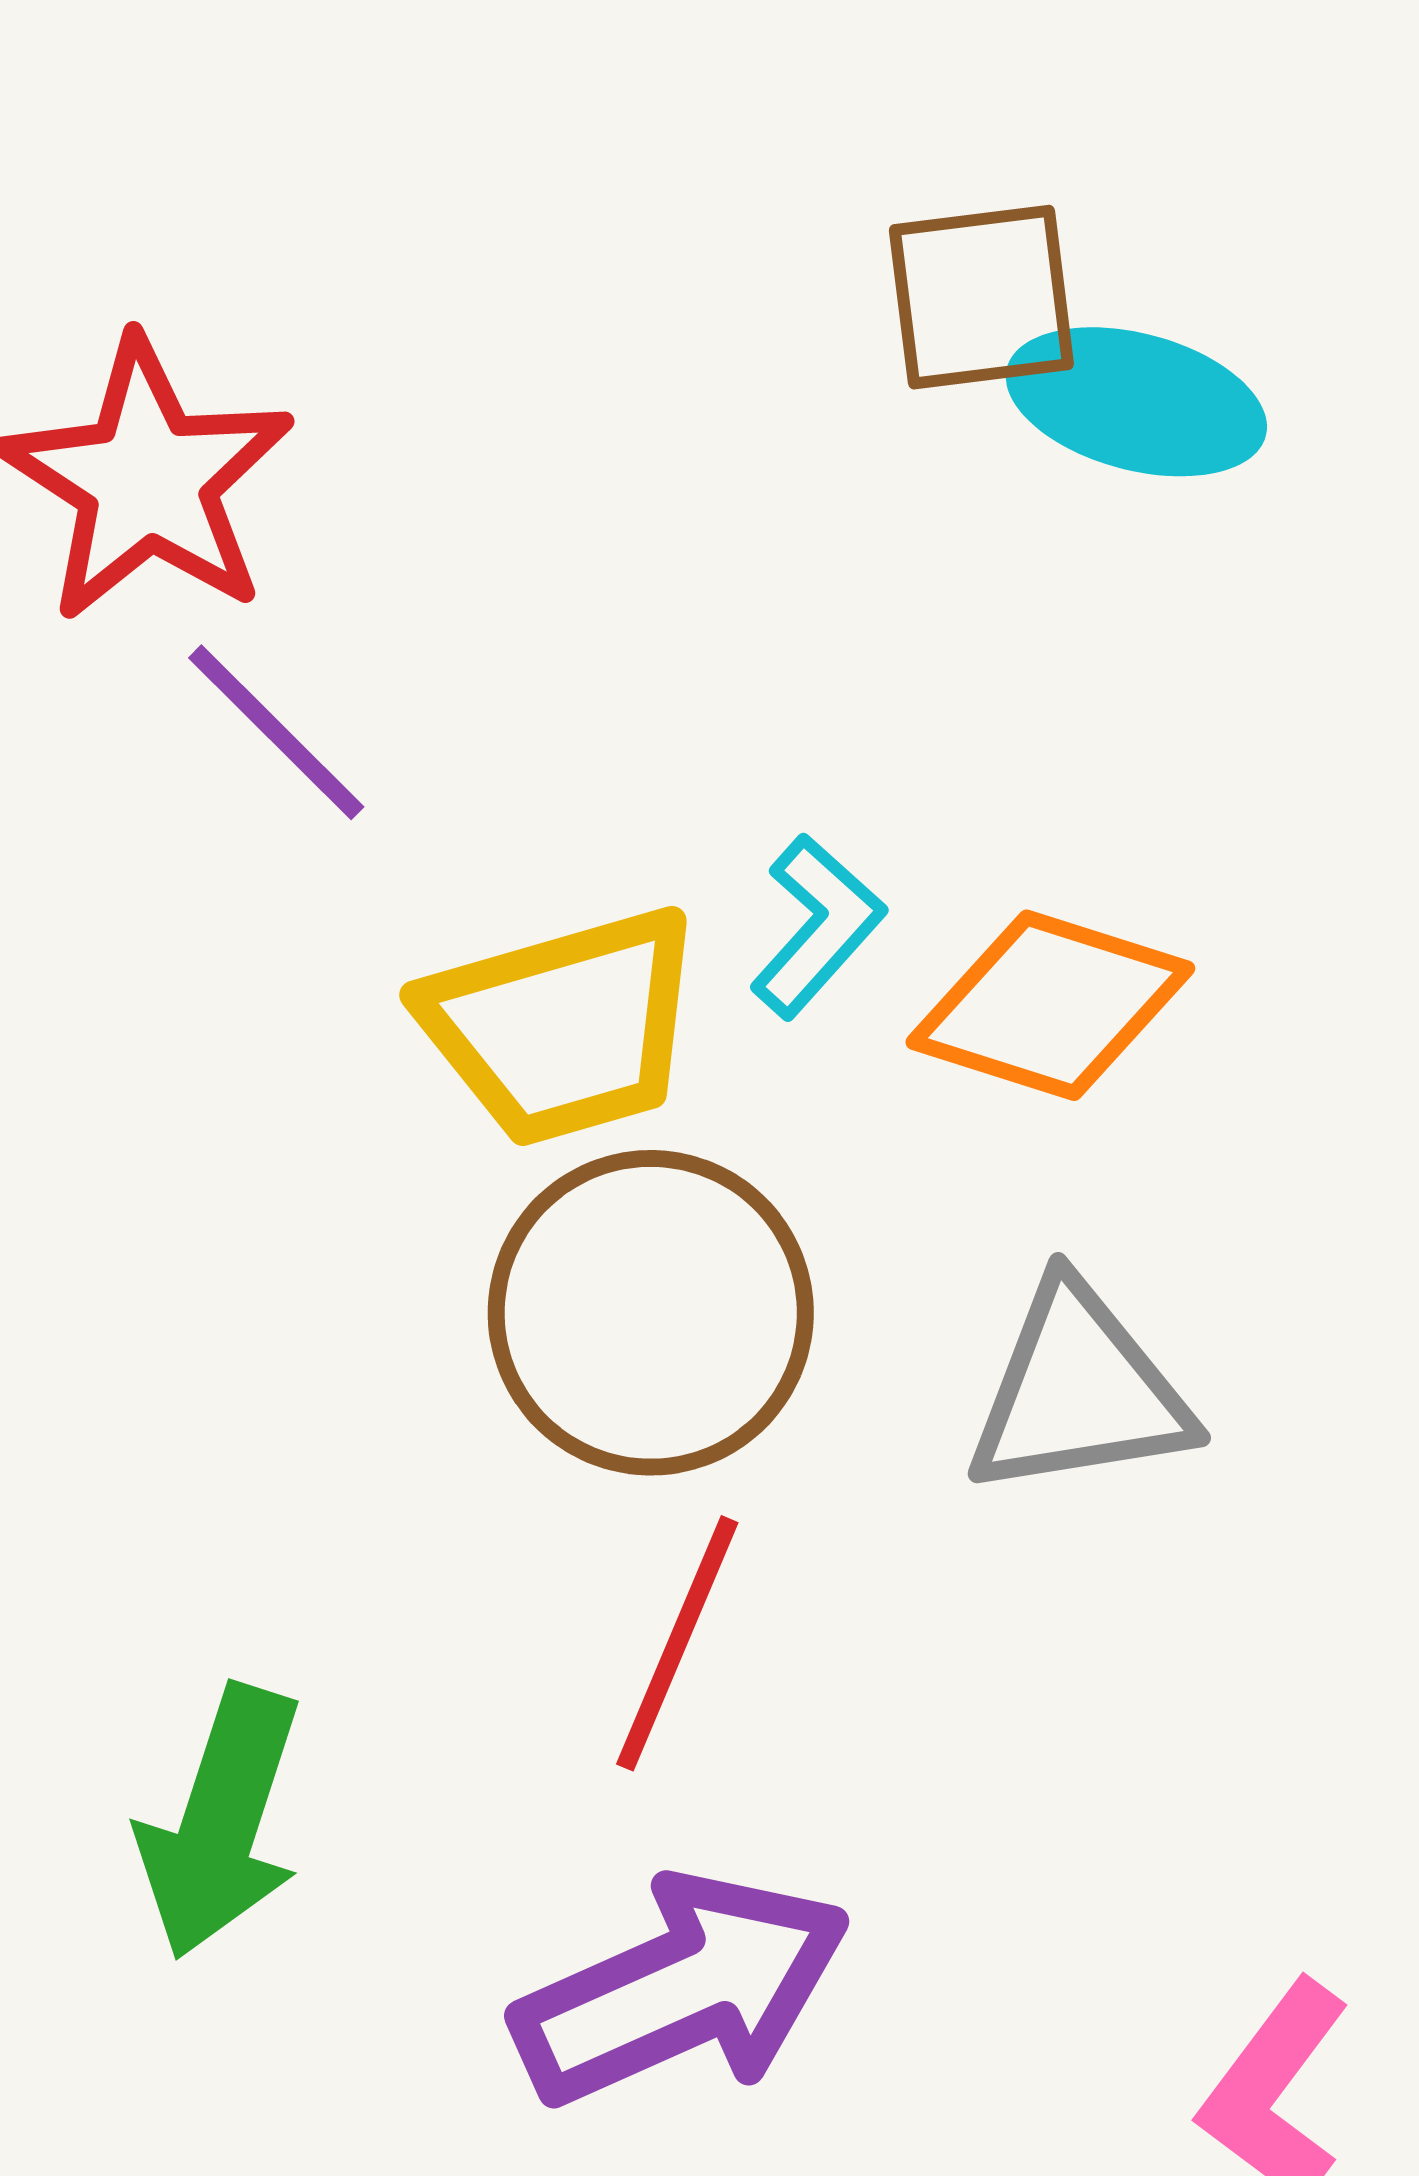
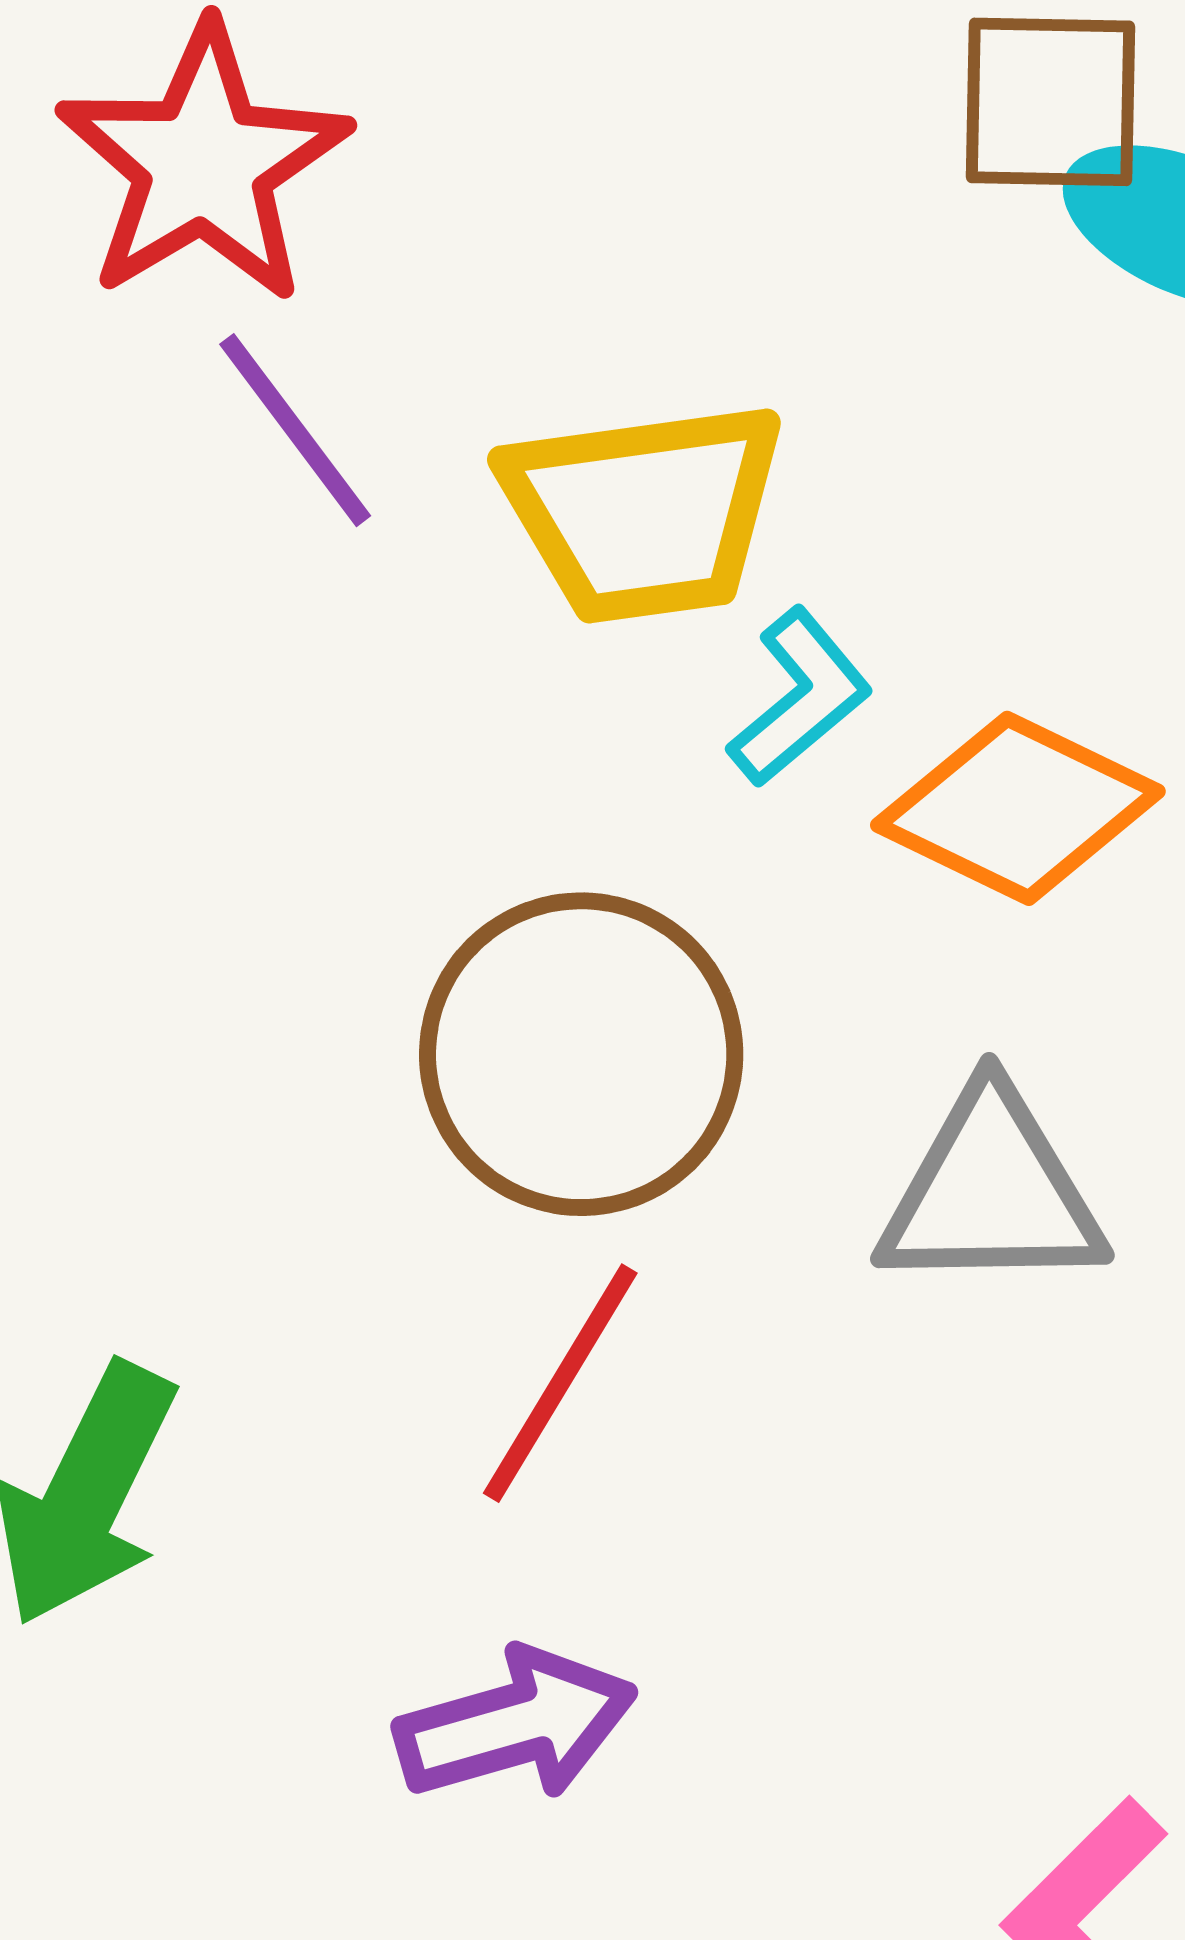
yellow trapezoid: (563, 1027) -> (644, 512), moved
purple arrow: (682, 1989) -> (516, 1724), size x0.7

